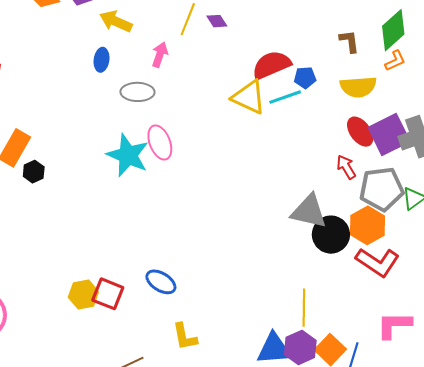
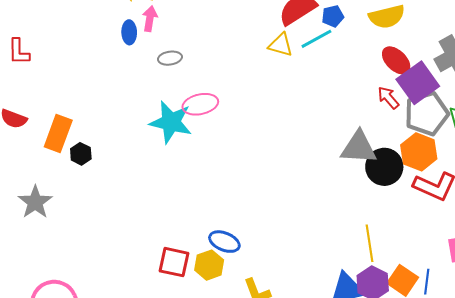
pink arrow: (160, 55) -> (150, 19), moved
gray ellipse: (137, 92) -> (170, 58), size x0.7
yellow triangle: (249, 97) -> (281, 45), size x0.7
purple square: (389, 135) -> (418, 83), moved
pink ellipse: (160, 142) -> (200, 104), turned -72
yellow hexagon: (83, 295) -> (209, 265), moved

